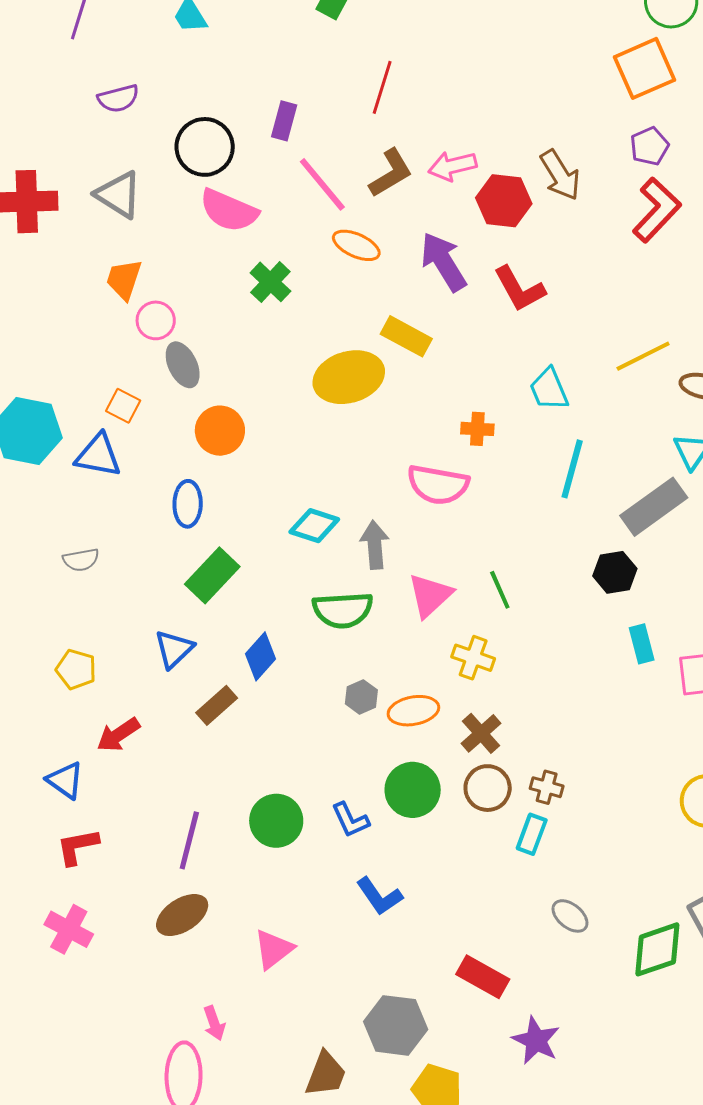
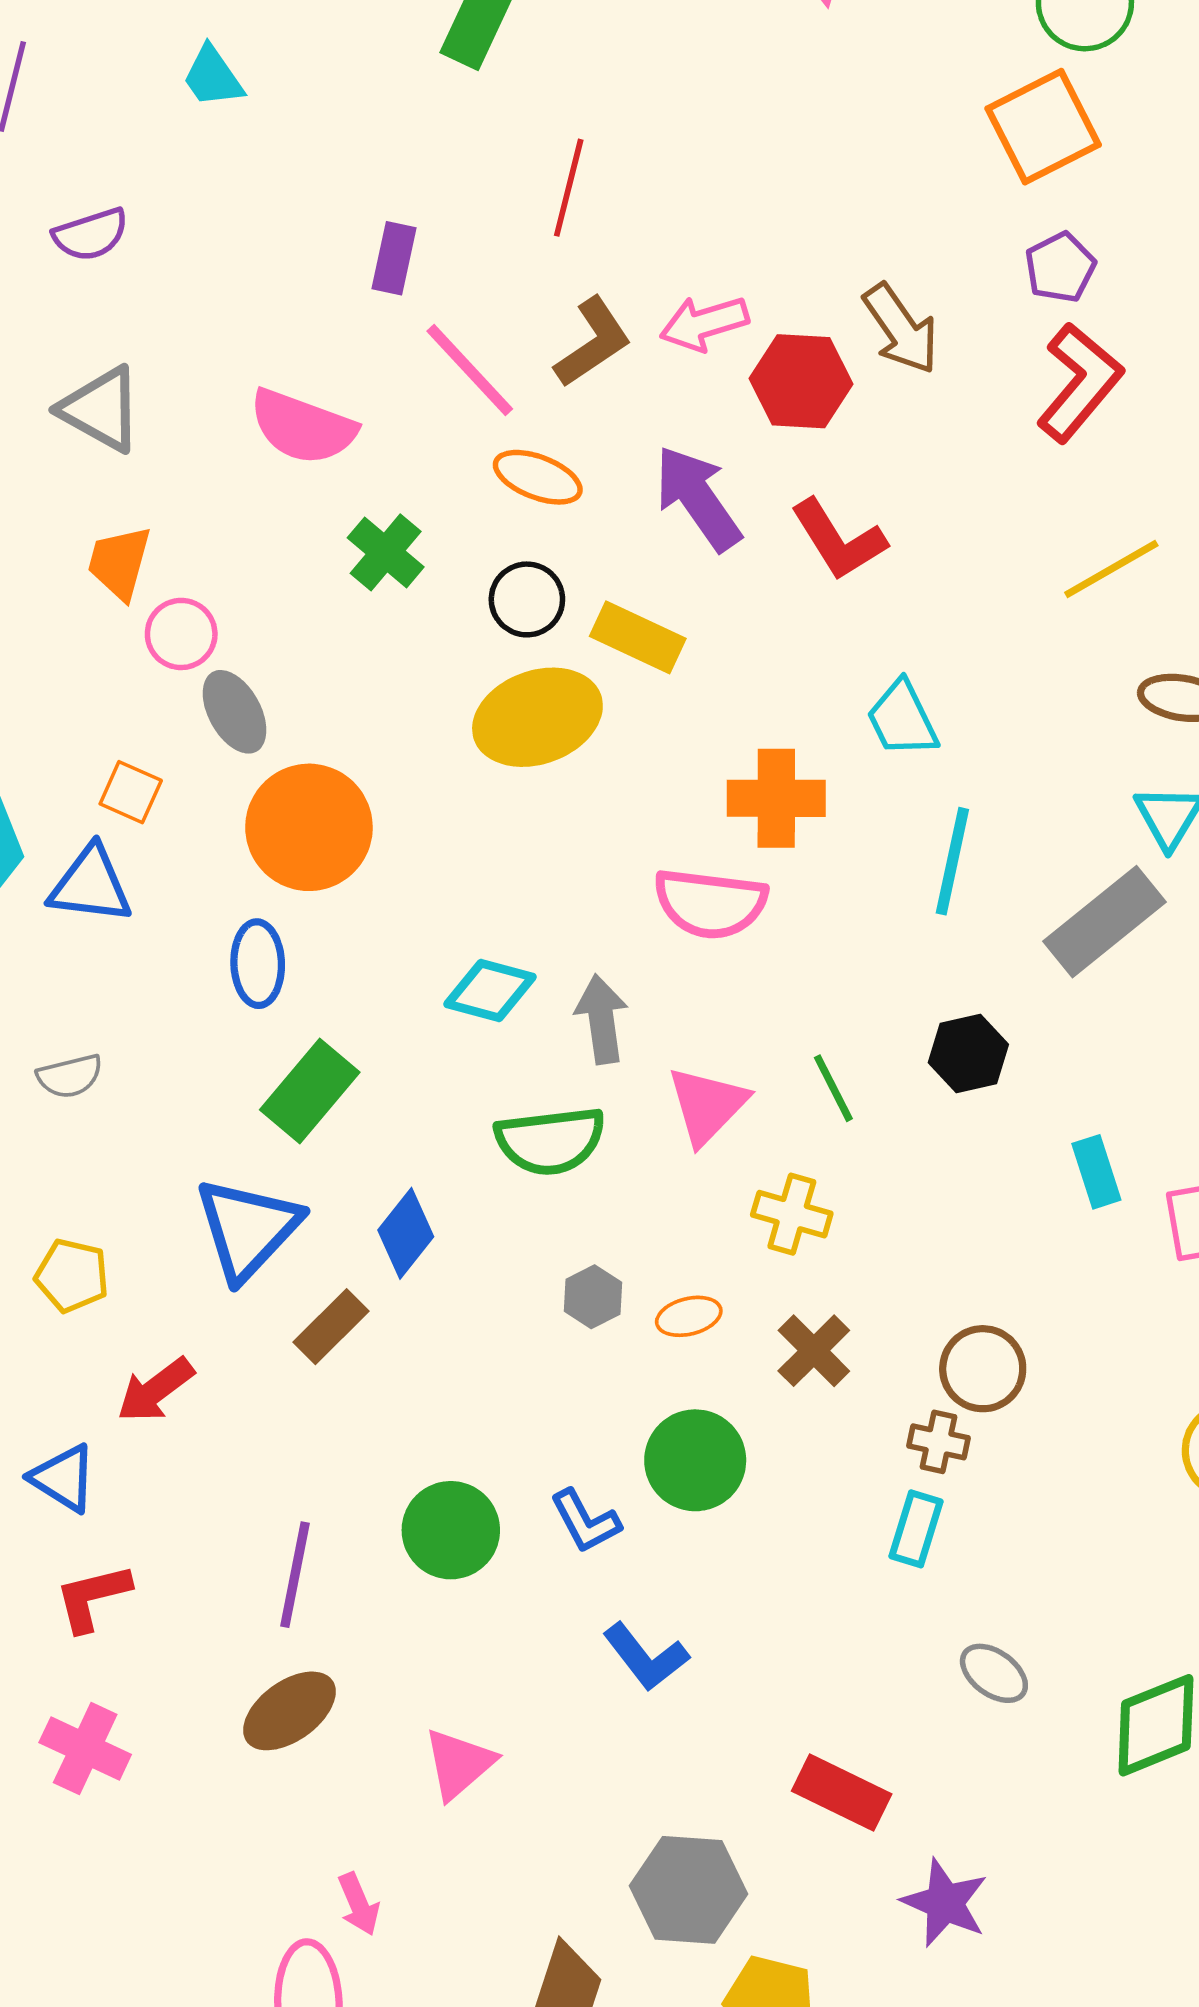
black circle: (205, 147) -> (527, 599), moved, size x0.7
yellow line: (643, 356) -> (1111, 569), moved
orange cross: (477, 429) -> (776, 798), size x1.6
orange circle: (220, 431) -> (309, 827), size x1.4
black hexagon: (615, 572) -> (968, 1054), moved
blue triangle: (174, 649) -> (248, 1229), size x1.5
orange ellipse: (413, 711) -> (689, 1316), size x0.7
brown circle: (488, 788) -> (983, 1369), moved

